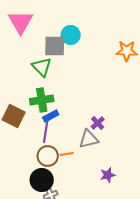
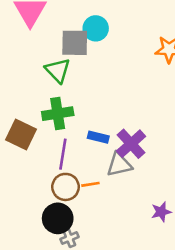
blue rectangle: (51, 116) -> (98, 137), moved, turned 42
purple cross: (98, 123) -> (131, 144), size x1.6
purple star: (108, 175) -> (161, 212), moved

